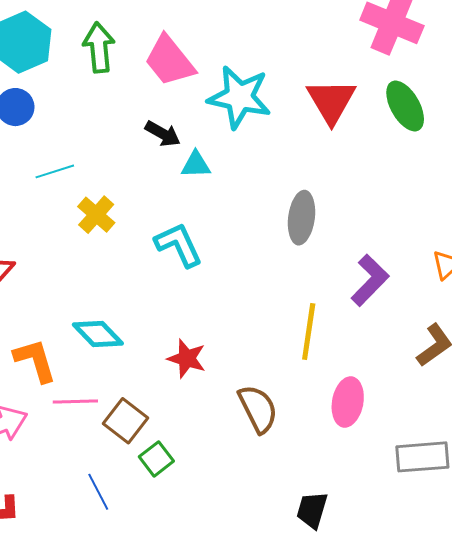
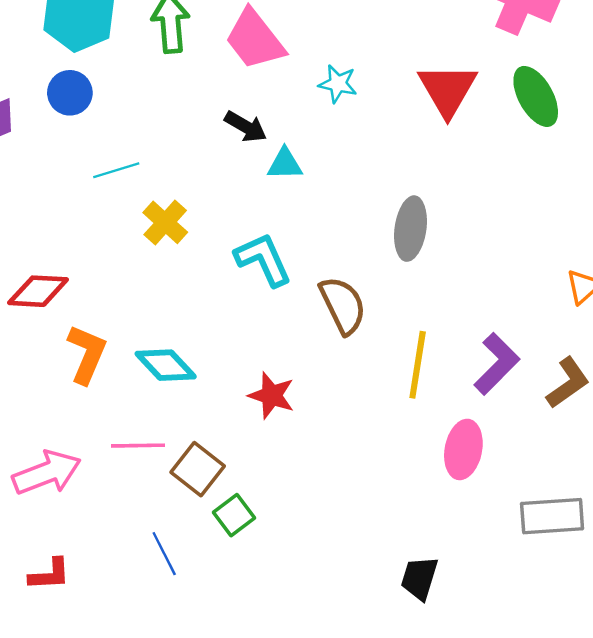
cyan star: (239, 97) -> (338, 84), size x0.5
purple L-shape: (370, 280) -> (497, 364), moved
orange L-shape: (35, 360) -> (87, 354), moved, turned 39
brown semicircle: (258, 409) -> (343, 305), moved

